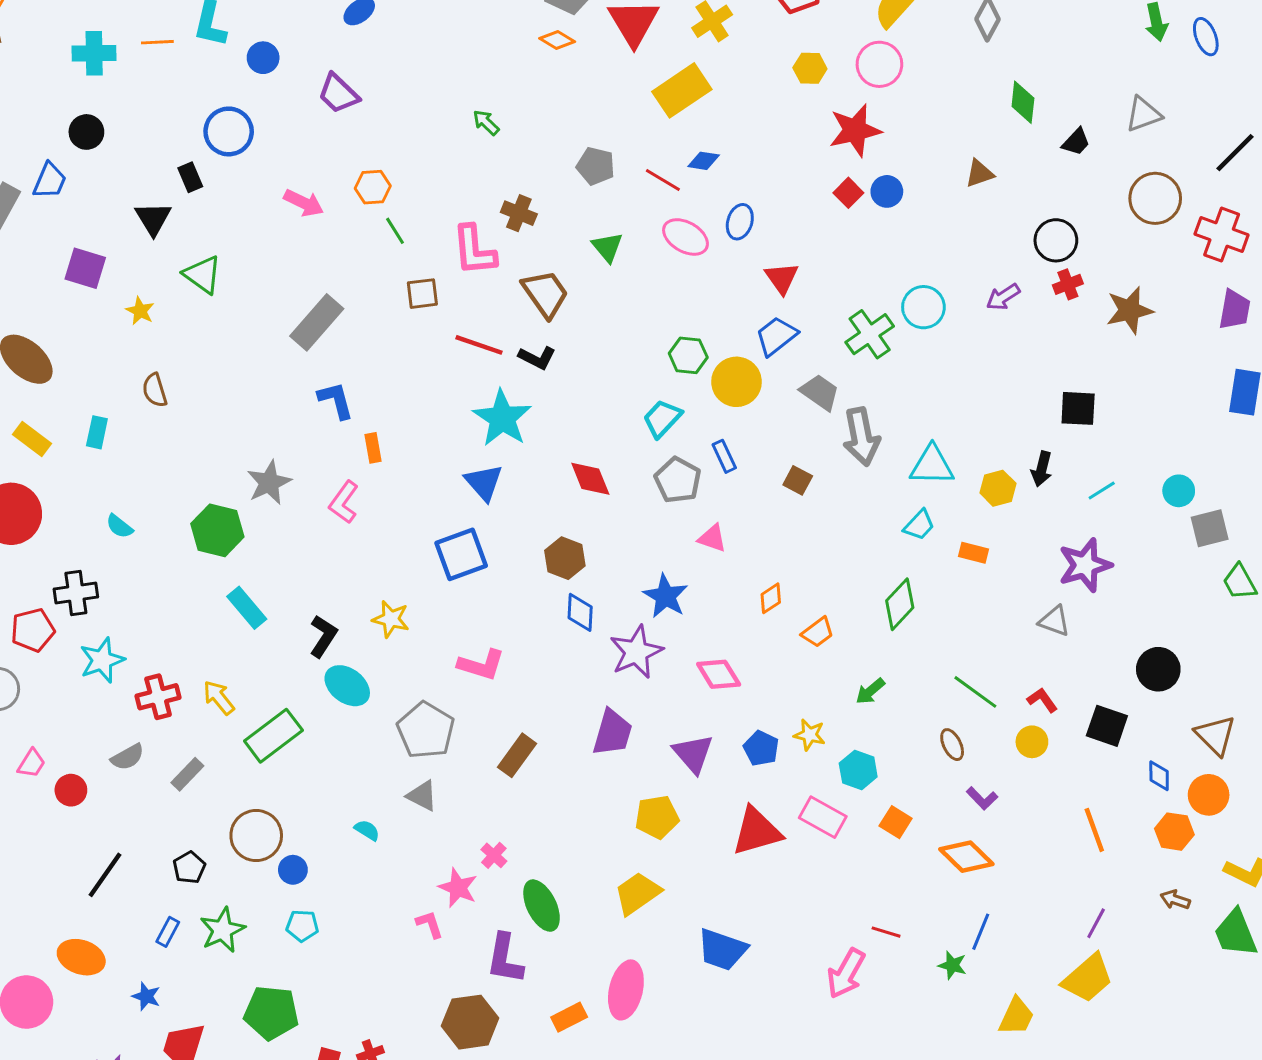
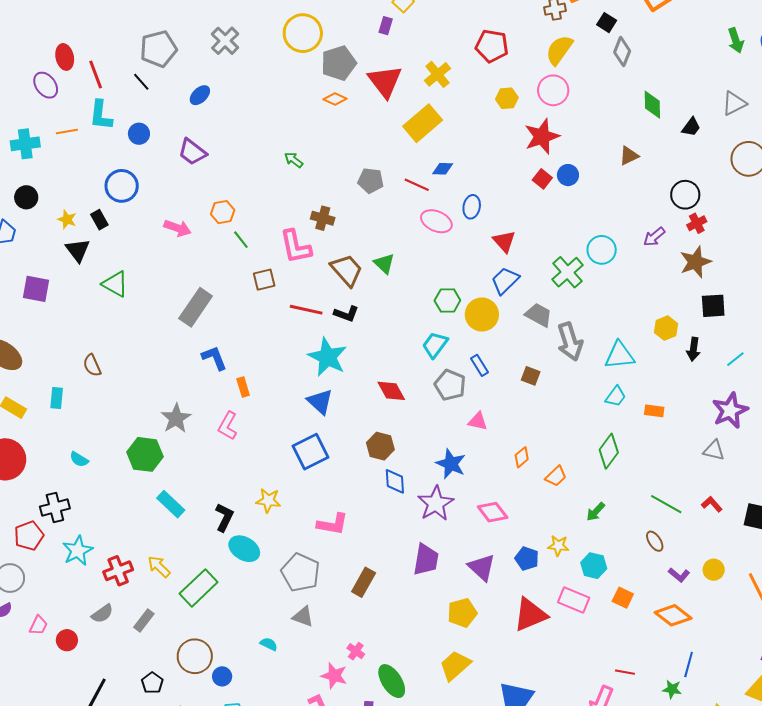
green triangle: (607, 247) -> (384, 264), moved
brown star: (1129, 310) -> (695, 262), moved
yellow star: (140, 311) -> (67, 219), moved
yellow hexagon: (998, 488) -> (666, 328), moved
yellow circle: (1032, 742) -> (714, 570), moved

